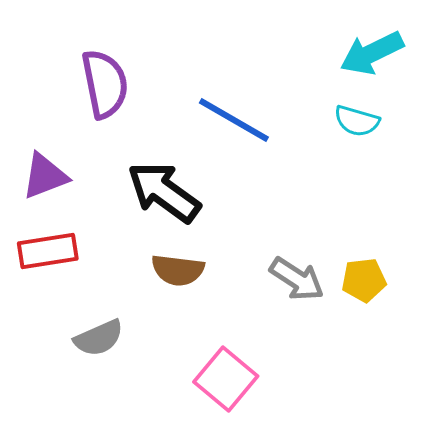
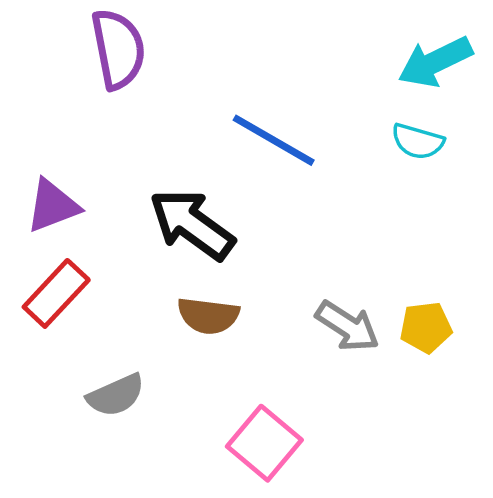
purple semicircle: (105, 84) -> (118, 49), moved
red rectangle: (48, 251) -> (56, 293), turned -38

